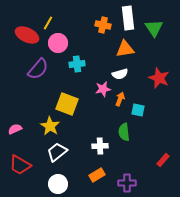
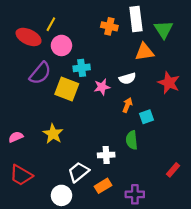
orange triangle: (125, 49) -> (144, 52), moved
pink star: (103, 89) -> (102, 87), moved
yellow square: (67, 104) -> (67, 89), moved
cyan square: (138, 110) -> (147, 117), turned -32
white trapezoid: (57, 152) -> (78, 172), moved

